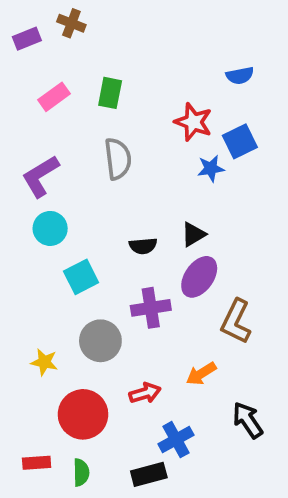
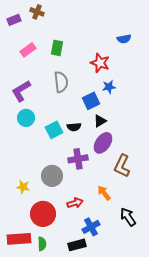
blue square: (240, 141) -> (91, 101), moved
cyan square: (81, 277) -> (54, 130), moved
orange arrow: (201, 374) -> (104, 193), turned 84
red rectangle: (37, 463) -> (19, 239), size x1.6

